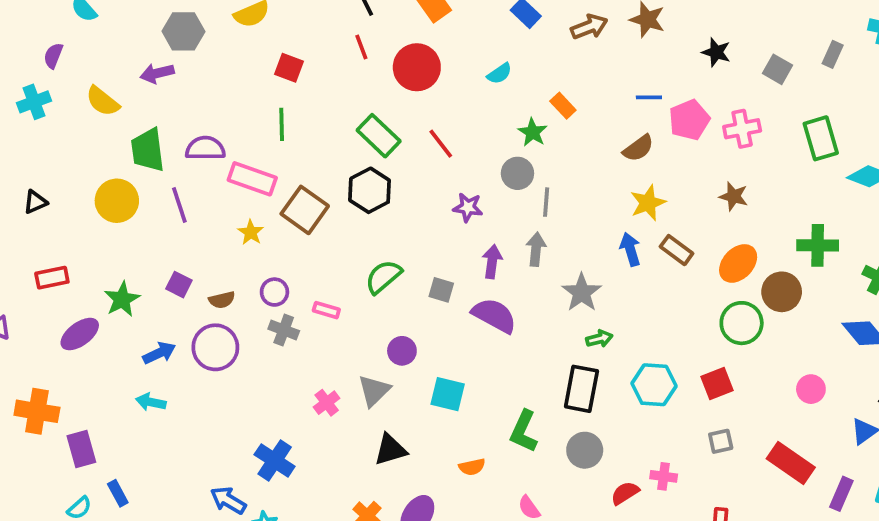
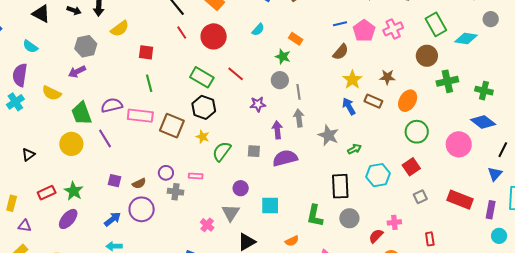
purple semicircle: (53, 56) -> (20, 75), size x1.6
brown star: (734, 196) -> (387, 77), moved
yellow star: (251, 232) -> (203, 137), moved
brown circle: (782, 292) -> (427, 56), moved
green star: (122, 299) -> (74, 191), moved
purple semicircle: (494, 315) -> (285, 158), turned -30
green arrow: (599, 339) -> (354, 149), moved
pink circle: (811, 389) -> (459, 144), moved, size x1.6

